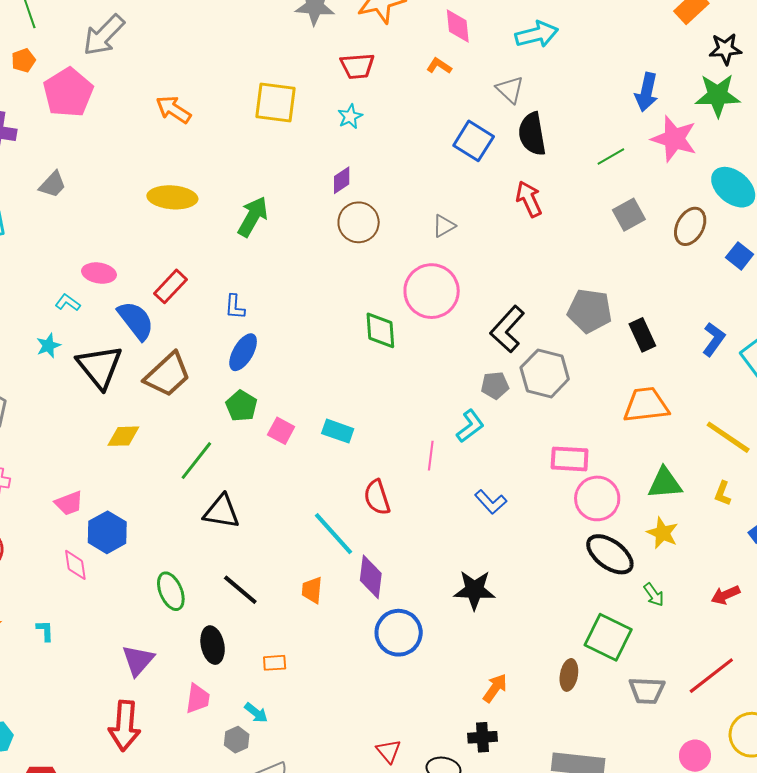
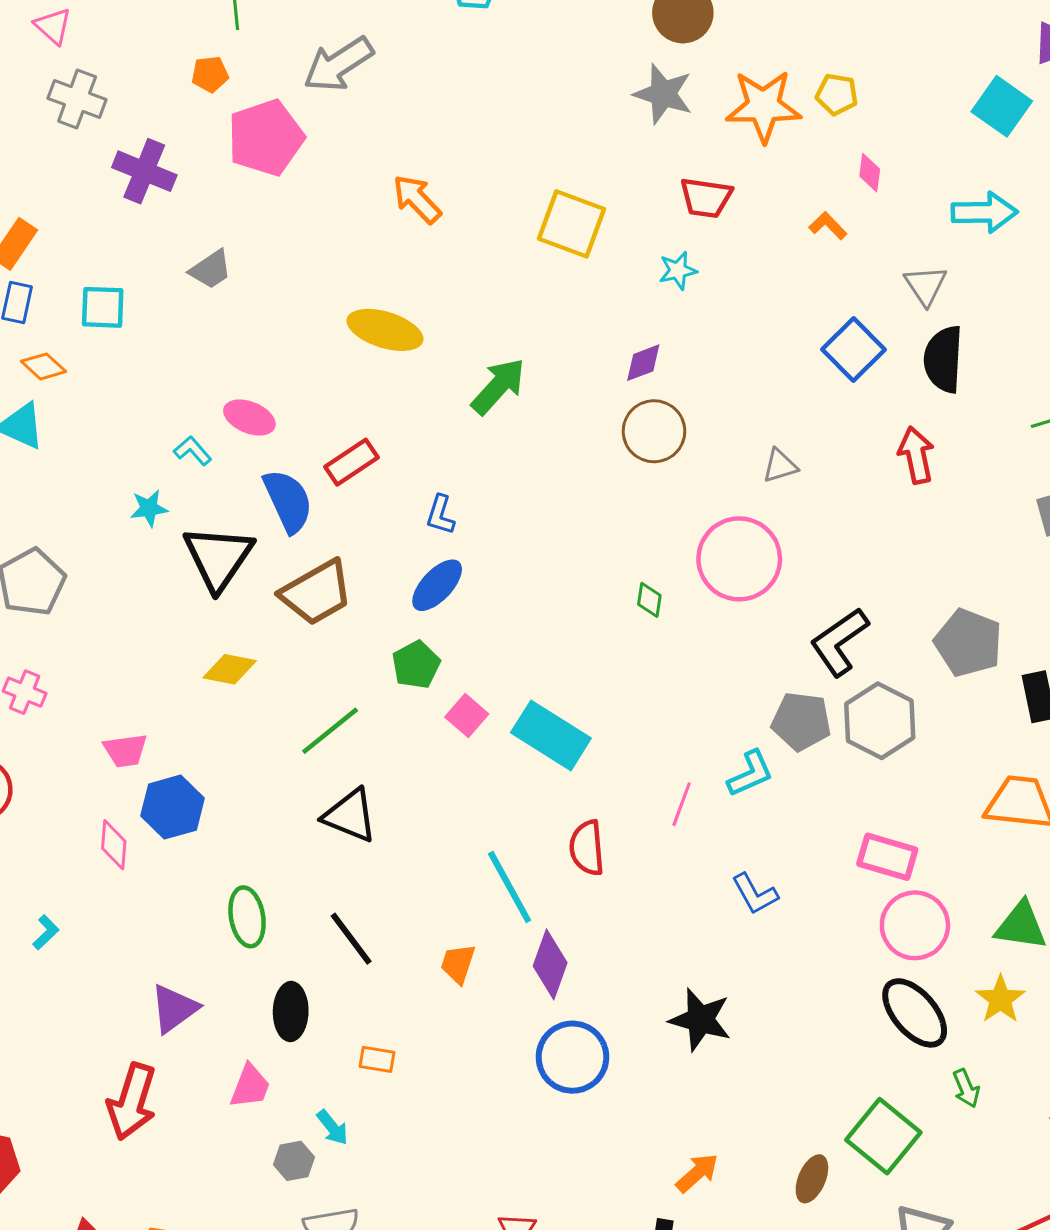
pink diamond: (458, 26) -> (870, 173), size x0.7
green diamond: (380, 330) -> (649, 600), size x0.6
gray pentagon: (495, 385) -> (801, 721), size x1.4
cyan rectangle: (338, 431) -> (551, 735), size x1.6
cyan L-shape: (45, 631) -> (46, 932), turned 35

